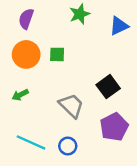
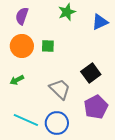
blue circle: (68, 146) -> (57, 123), size x1.5

